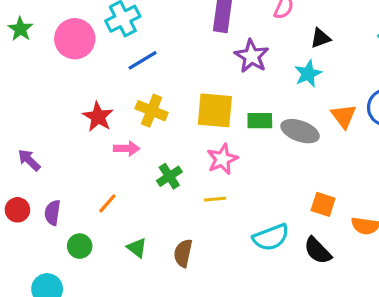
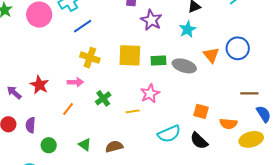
red star: (98, 117) -> (39, 85), moved
pink star: (222, 159) -> (150, 94), moved
orange line: (107, 203) -> (68, 109), moved
brown semicircle: (183, 253) -> (114, 147), turned 66

